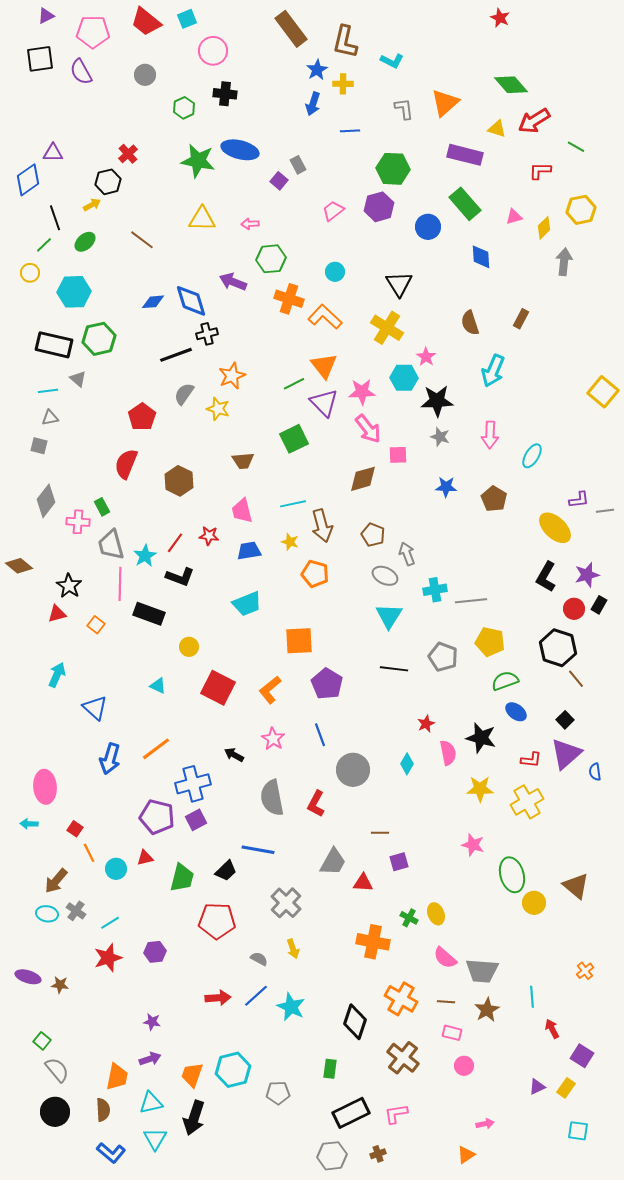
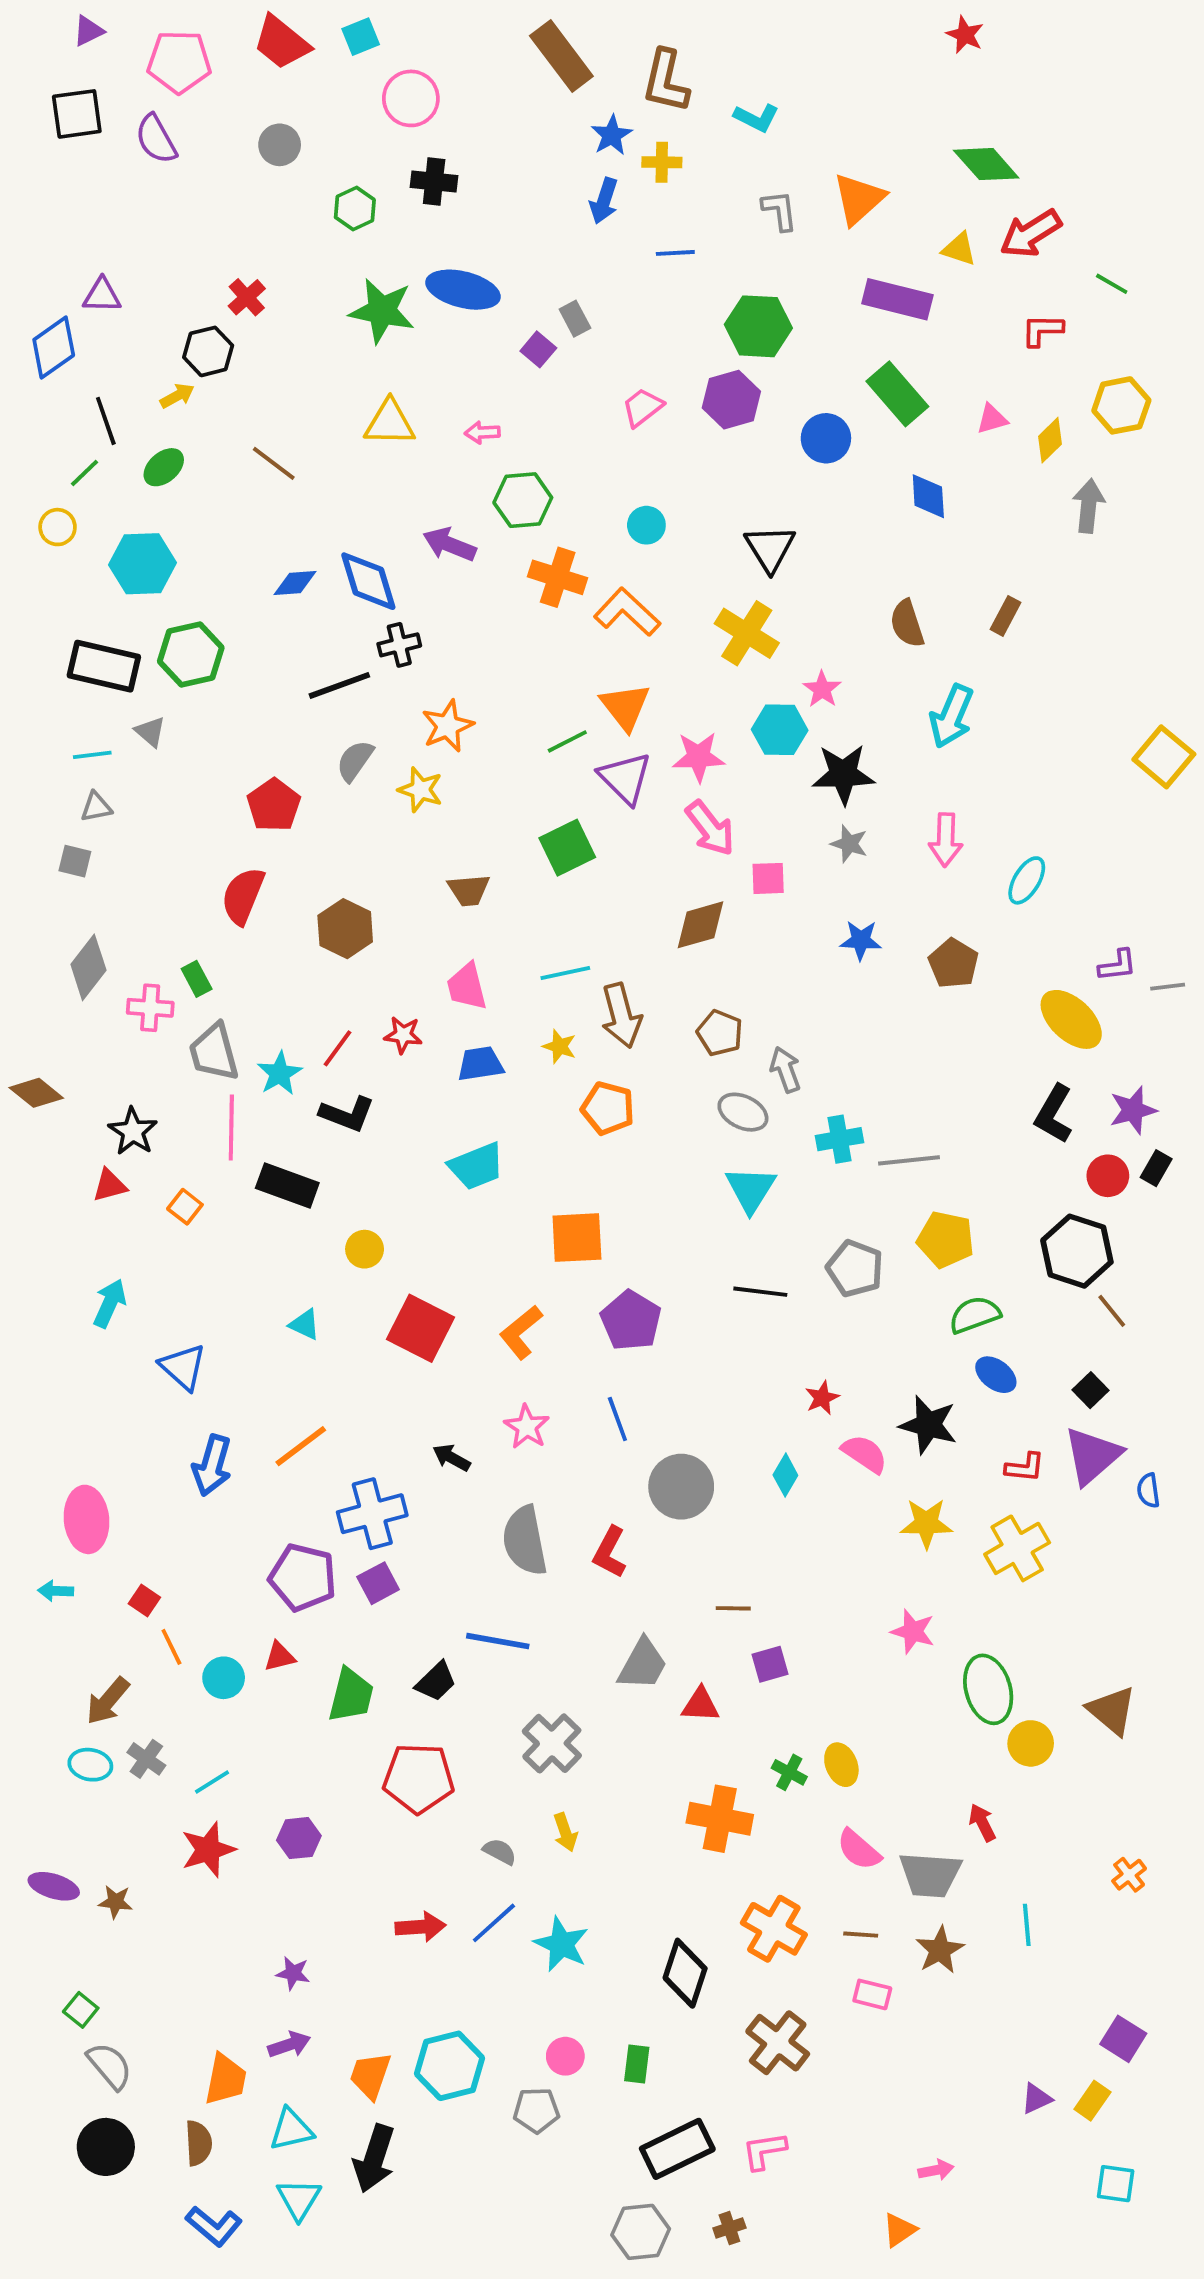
pink semicircle: (448, 753) -> (865, 1454), turned -45
red arrow: (552, 1029) -> (982, 1823), moved
pink circle: (464, 1066) -> (565, 2056), moved

